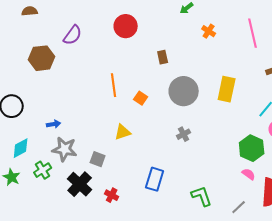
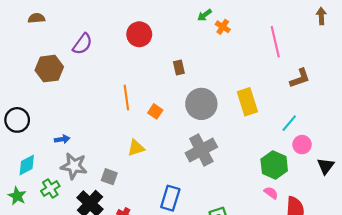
orange cross: (209, 31) -> (223, 27), moved
yellow rectangle: (227, 89) -> (247, 102), turned -30
gray cross: (184, 134) -> (201, 150), size x2.0

